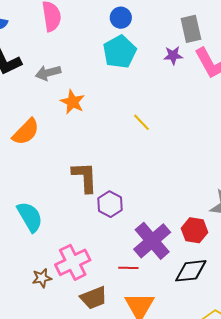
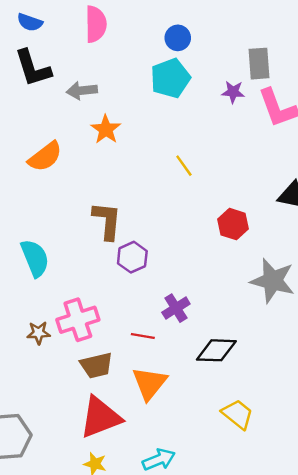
red hexagon: (194, 230) -> (233, 224), moved
purple cross: (152, 241) -> (176, 308), size x0.6

